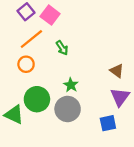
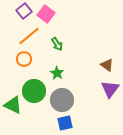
green star: (71, 85) -> (57, 73), moved
blue square: (108, 123) -> (65, 123), moved

